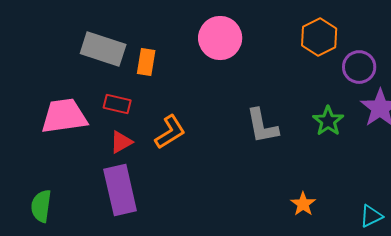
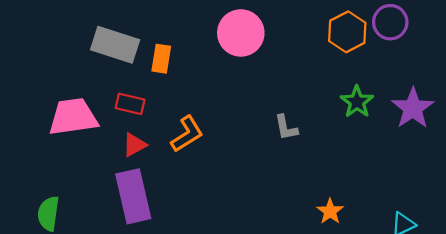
purple circle: (359, 67) -> (390, 22), moved
green star: (328, 121) -> (357, 102), moved
gray L-shape: (262, 126) -> (286, 128), size x0.7

